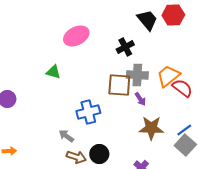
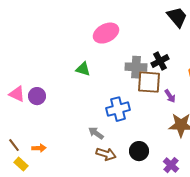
black cross: (125, 47) -> (160, 61), moved
gray cross: (137, 75) -> (136, 67), moved
black circle: (99, 154) -> (139, 151), moved

